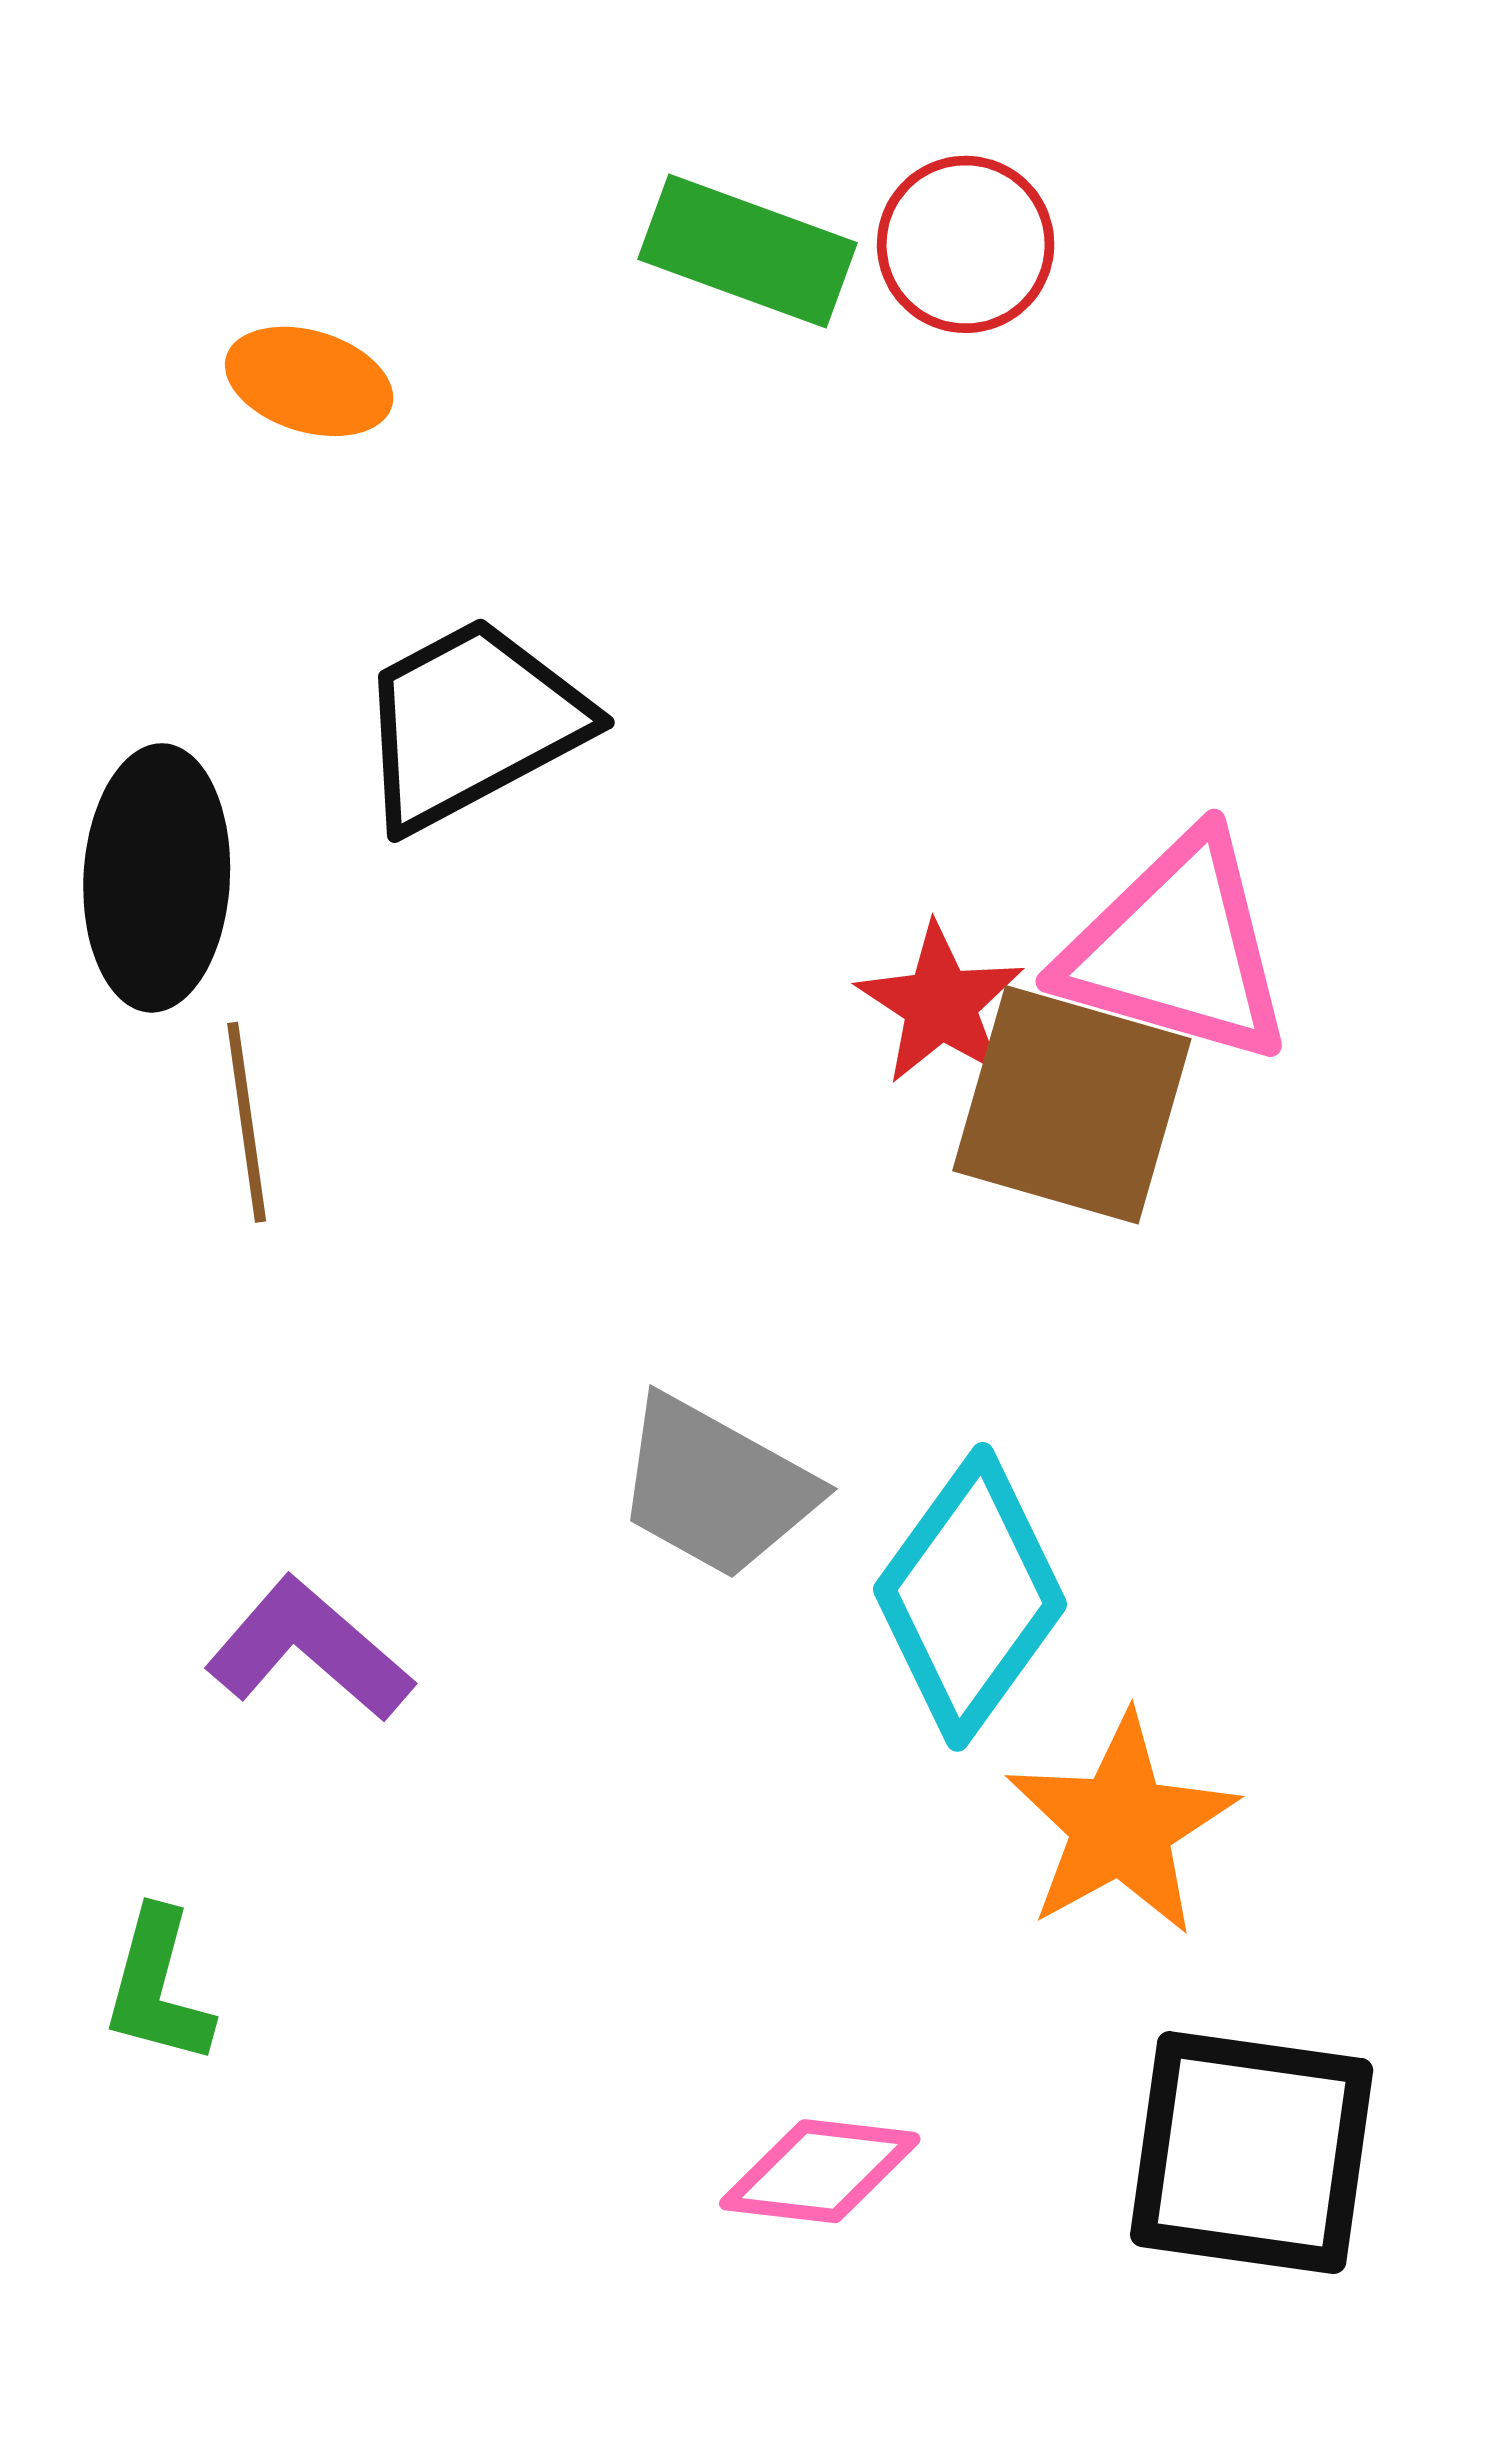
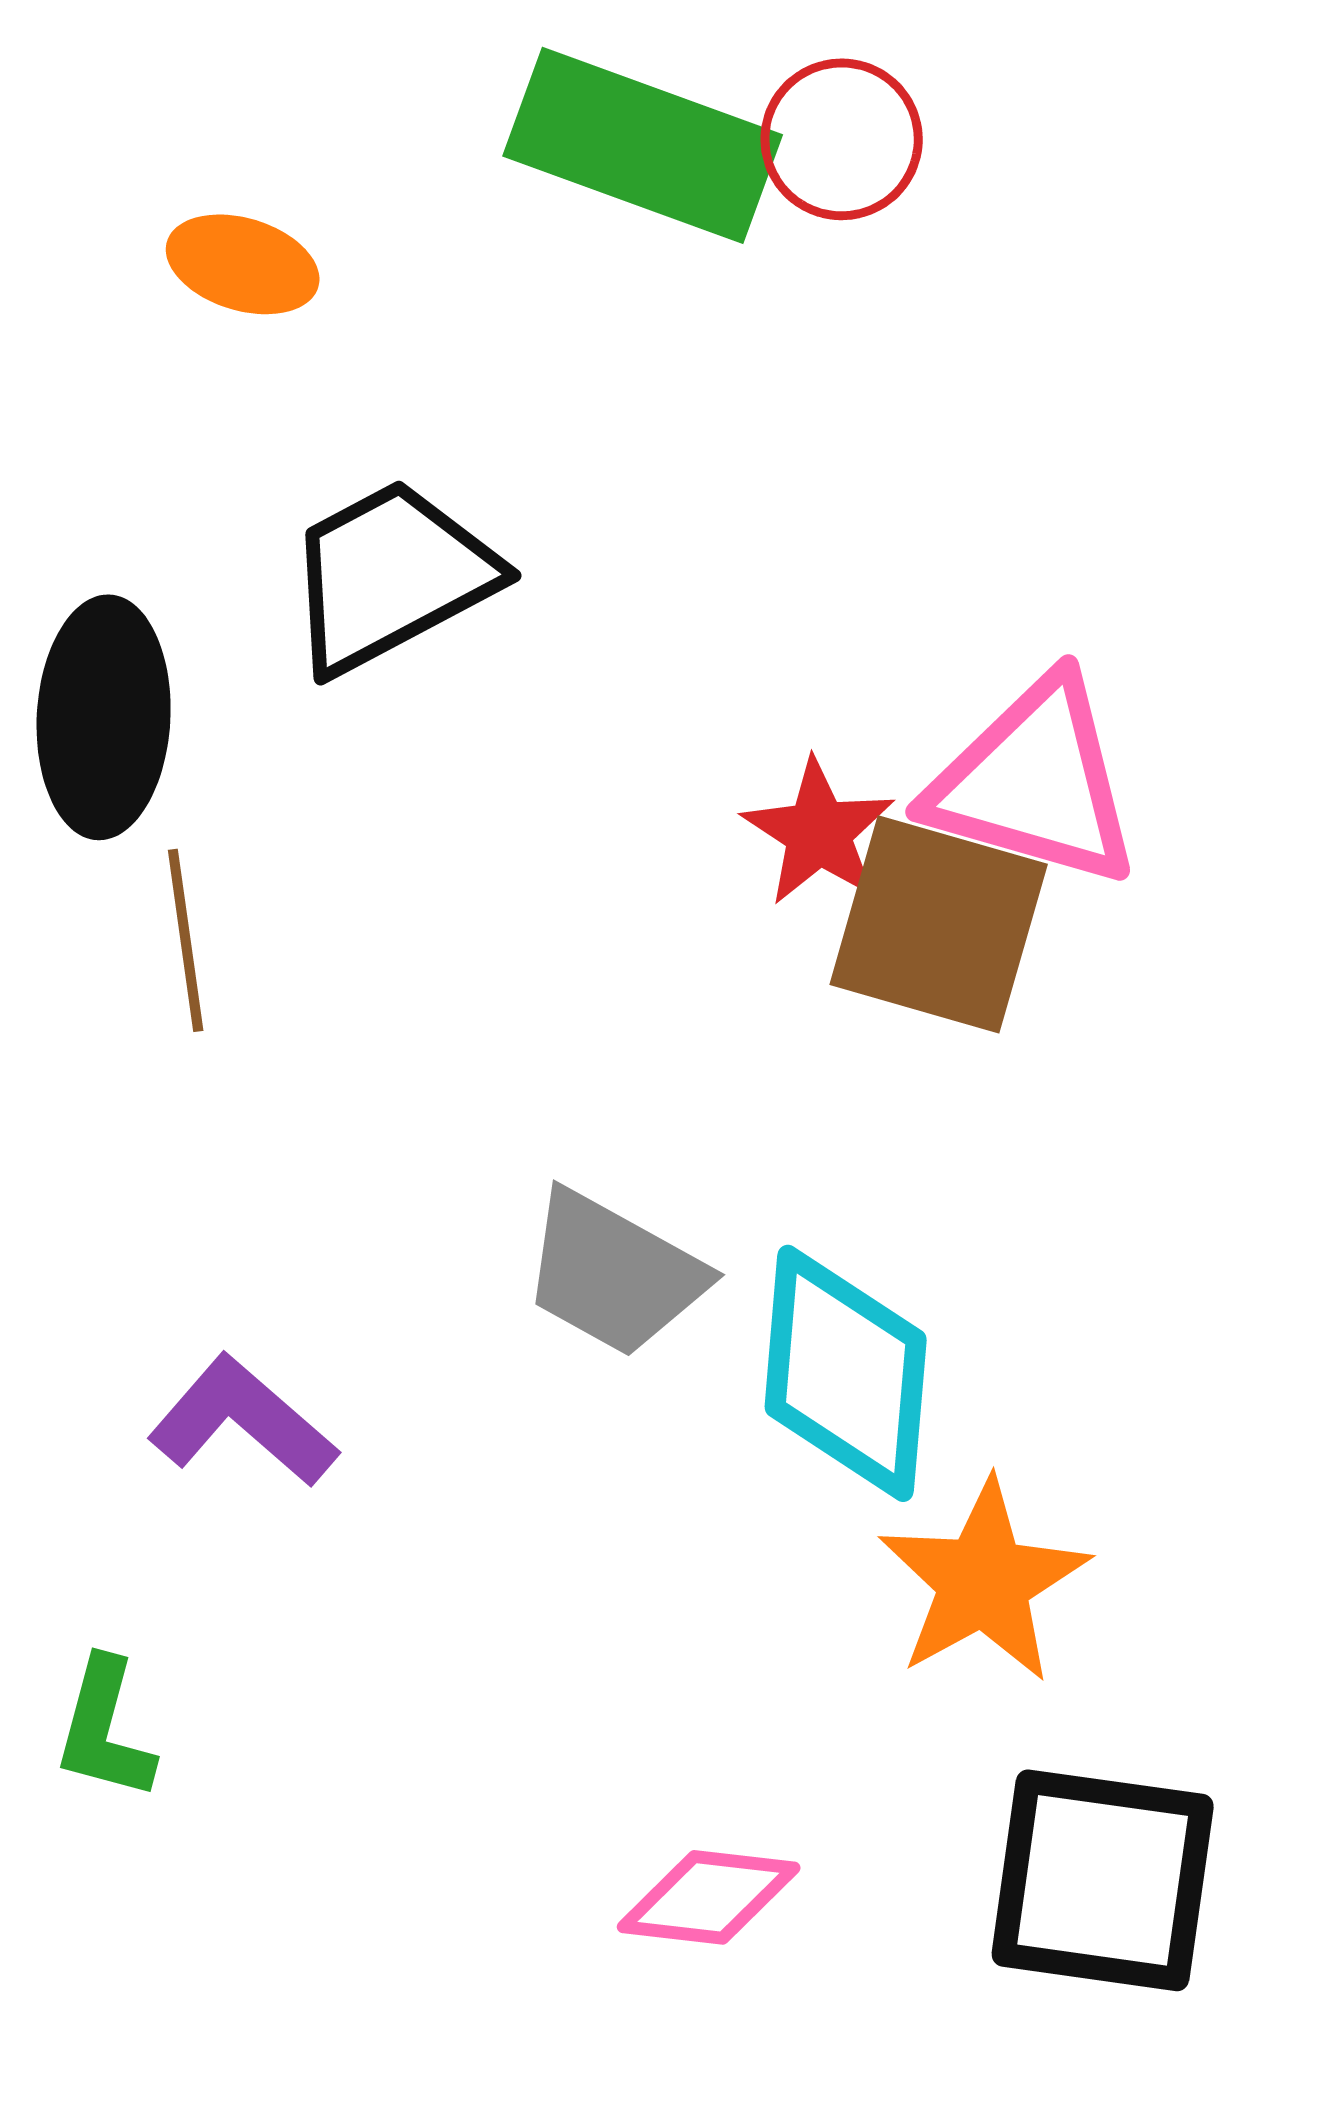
green rectangle: (747, 251) -> (643, 145), size x1.4
cyan diamond: (970, 1597) -> (846, 1373), turned -31

